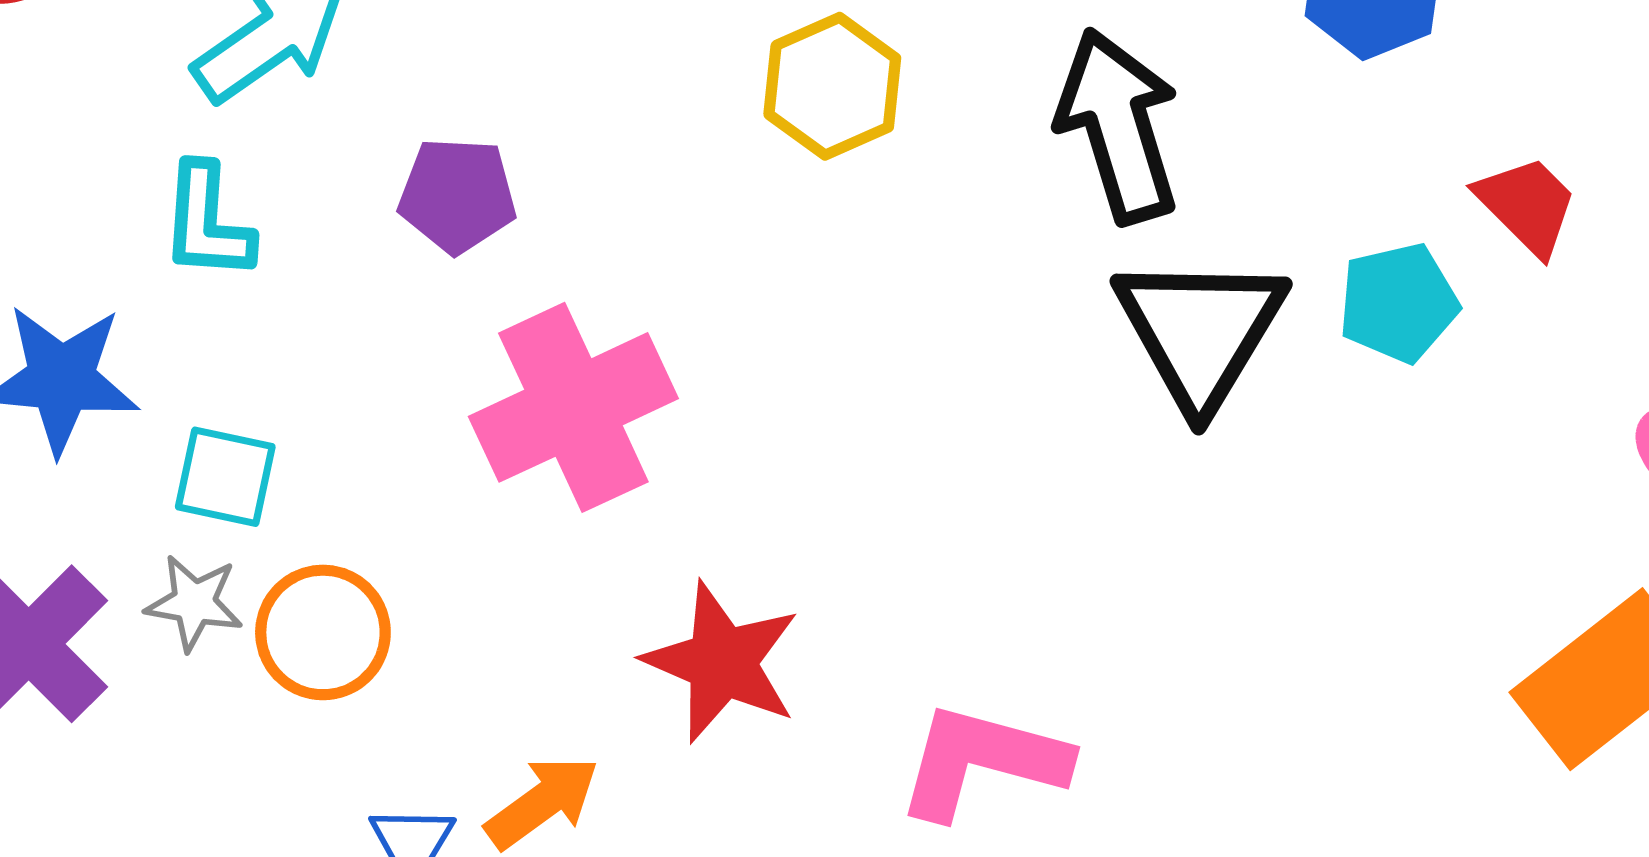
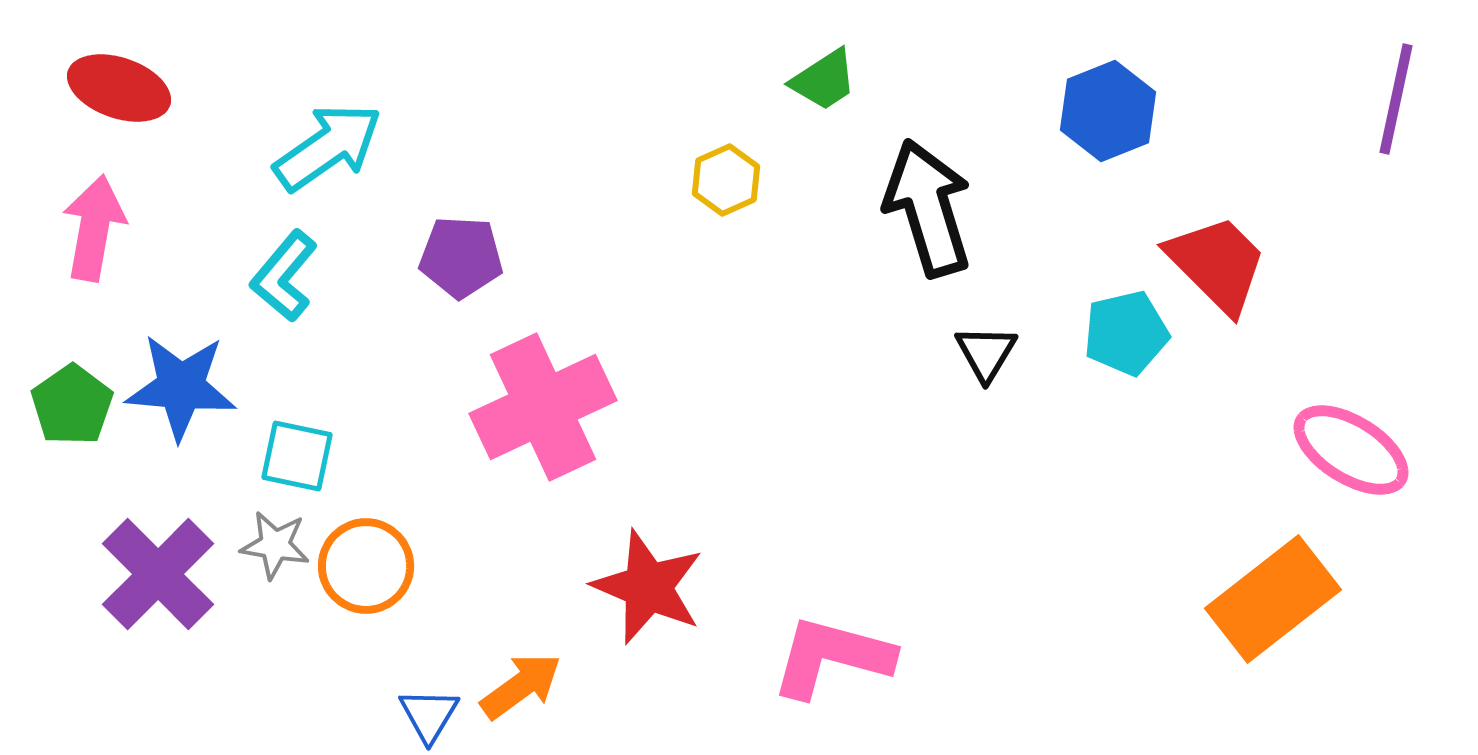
yellow hexagon: (832, 86) -> (726, 180), size x0.7
red trapezoid: (1527, 205) -> (1217, 264), size x1.4
cyan L-shape: (207, 222) -> (284, 276), turned 36
black triangle: (1200, 331) -> (986, 353), size x0.5

